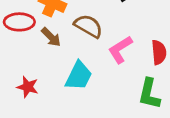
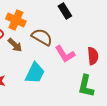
pink L-shape: (120, 50) -> (65, 54), turned -90

